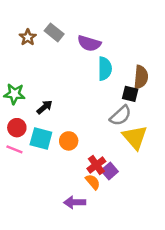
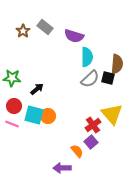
gray semicircle: (120, 116) -> (90, 79), moved
orange circle: (69, 141) -> (48, 116), moved
red cross: (96, 165) -> (93, 125), moved

